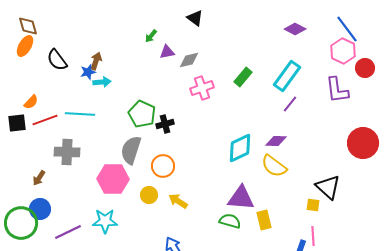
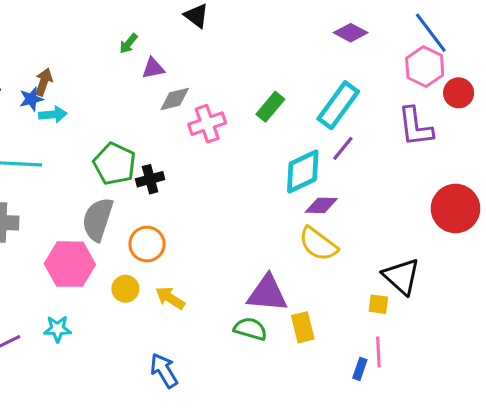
gray diamond: (189, 60) -> (175, 99), moved
cyan diamond: (240, 148) -> (303, 171), moved
cyan star: (105, 221) -> (58, 329), size x0.7

